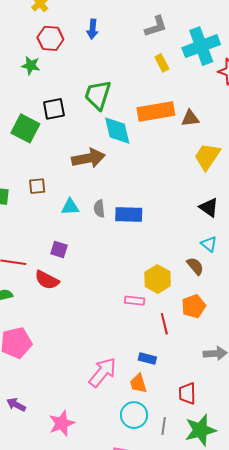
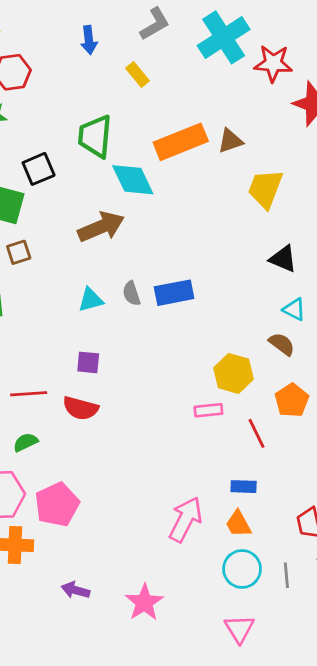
blue arrow: (92, 29) -> (89, 40), moved
yellow rectangle: (162, 63) -> (137, 74), moved
brown square: (37, 186) -> (19, 252), moved

